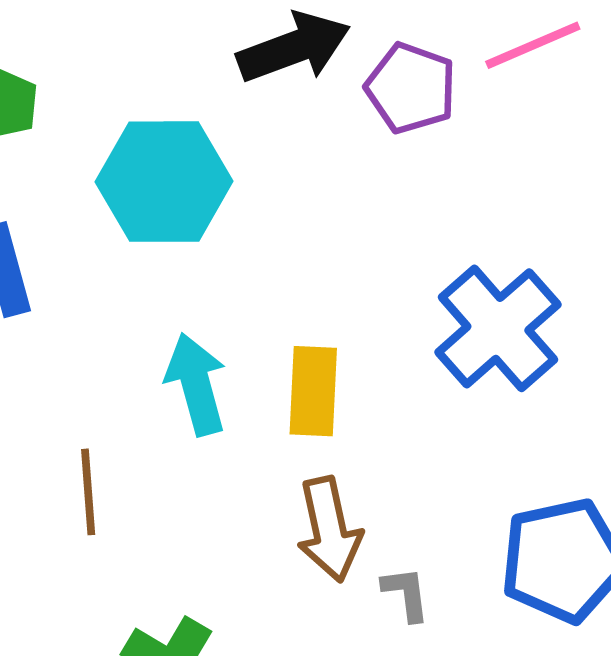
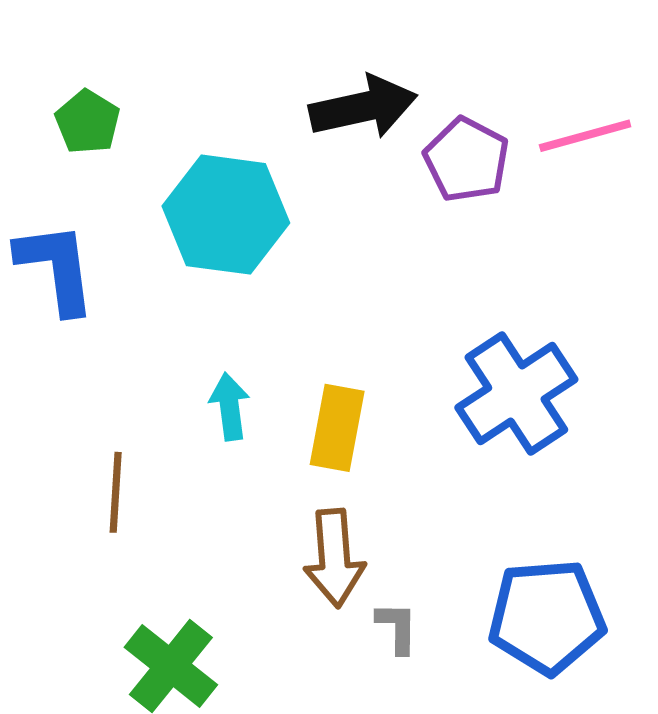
cyan arrow: (196, 384) -> (230, 407), size x0.7

